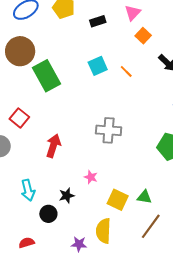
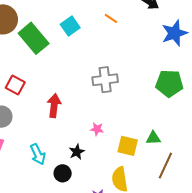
cyan square: (98, 66) -> (70, 26), moved

